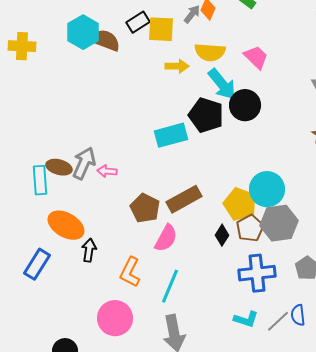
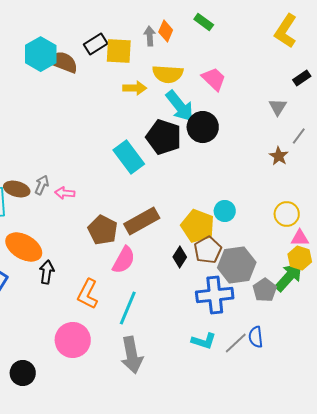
gray arrow: (192, 14) -> (150, 36), turned -42
cyan rectangle: (171, 135) -> (129, 157), turned 68
gray arrow: (84, 163) -> (42, 185), size x0.6
cyan circle: (267, 189) -> (225, 211), size x0.6
gray hexagon: (279, 223) -> (237, 265), moved

